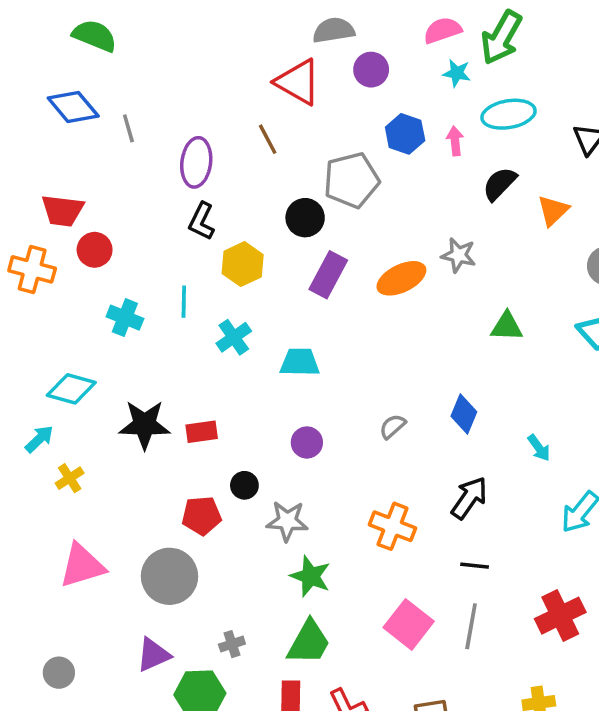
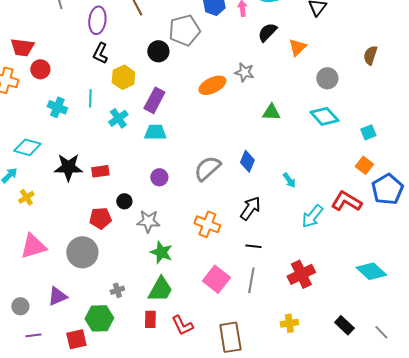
purple rectangle: (328, 275) -> (154, 100), moved
gray semicircle: (393, 426) -> (207, 168), size x1.8
purple triangle: (153, 655) -> (57, 296), moved

